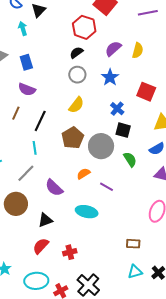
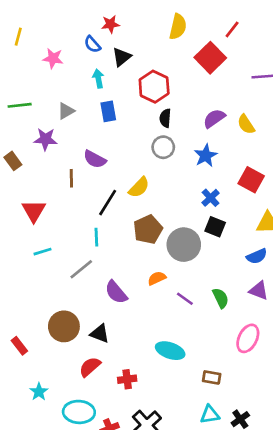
red hexagon: (84, 27) -> (154, 87), moved
yellow semicircle: (138, 50) -> (246, 124), turned 126
black semicircle: (76, 53) -> (165, 118), turned -56
blue rectangle: (26, 62) -> (108, 111), moved
yellow semicircle: (76, 105) -> (139, 187), moved
brown line: (16, 113) -> (71, 178), moved, turned -32
green semicircle: (130, 159) -> (221, 298), moved
brown circle: (16, 204) -> (64, 326), moved
cyan ellipse: (87, 212) -> (170, 351), moved
black triangle: (45, 220) -> (100, 334), turned 35

